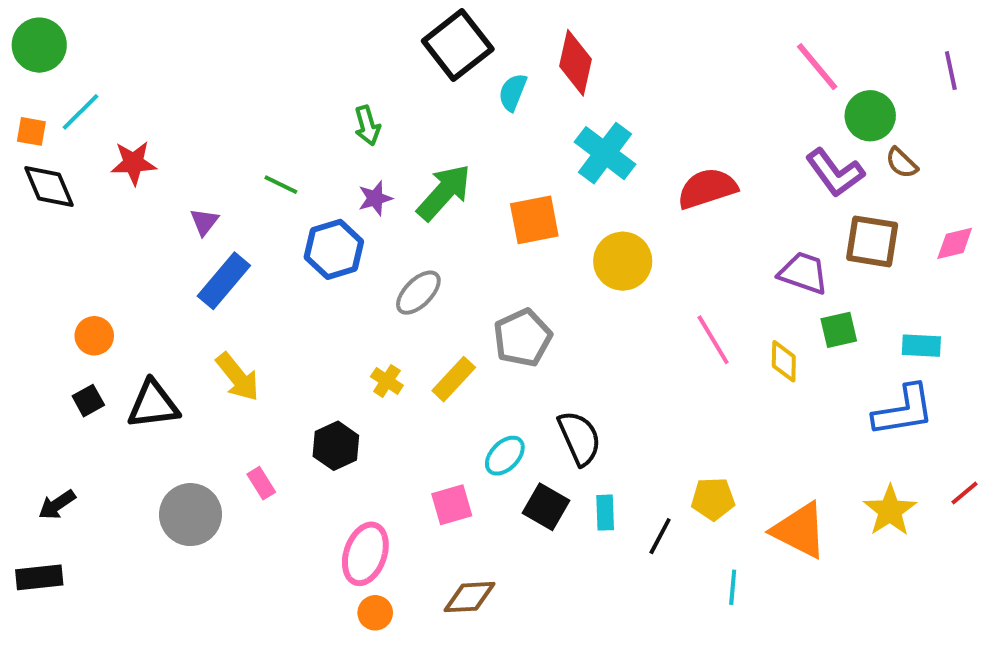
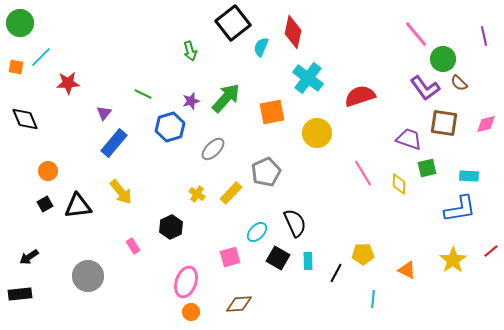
green arrow: (367, 126) -> (190, 51), moved
black diamond: (49, 186) -> (25, 119), moved
gray circle: (191, 515) -> (88, 276), moved
orange triangle: (799, 530) -> (407, 270), size x0.6

